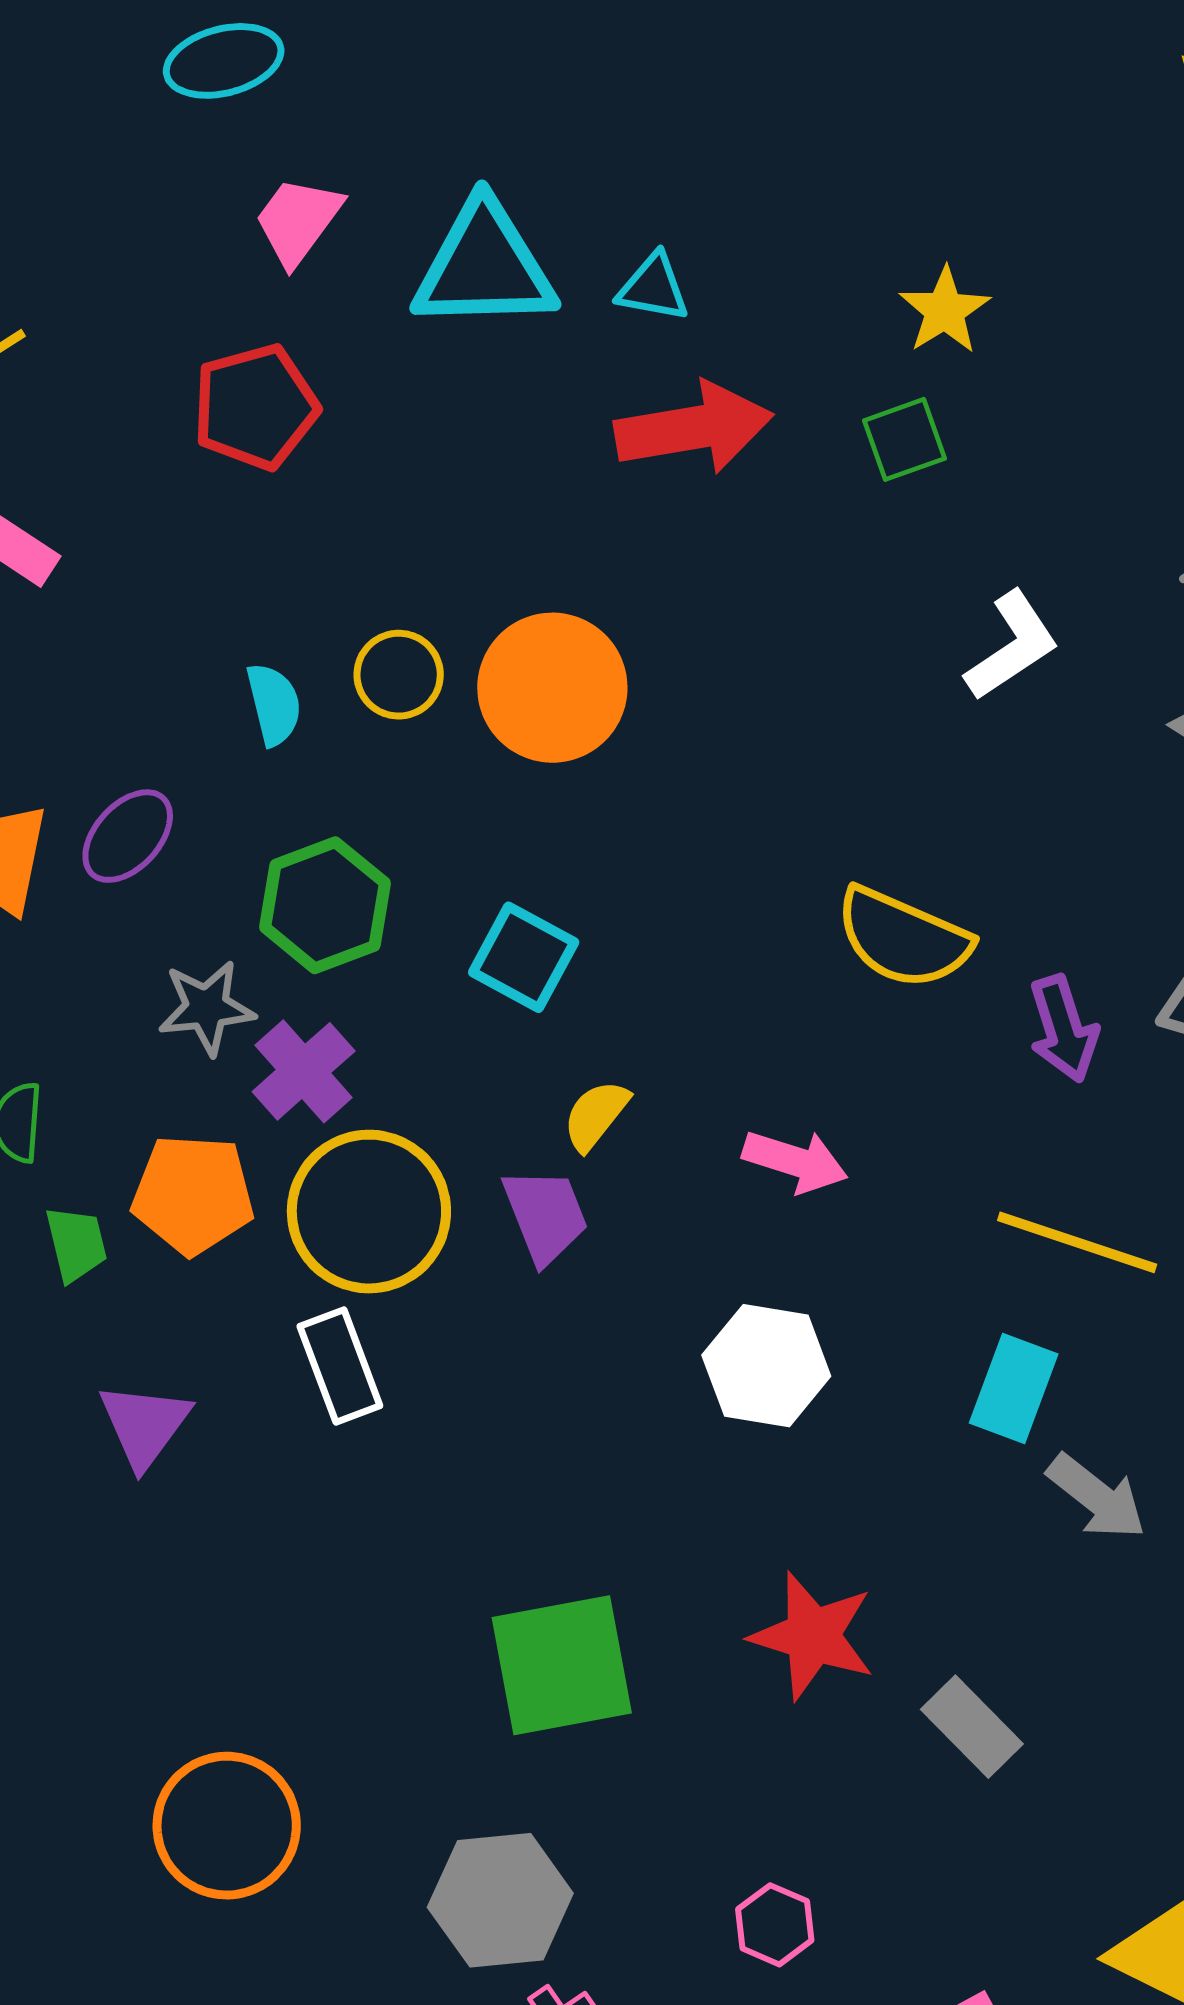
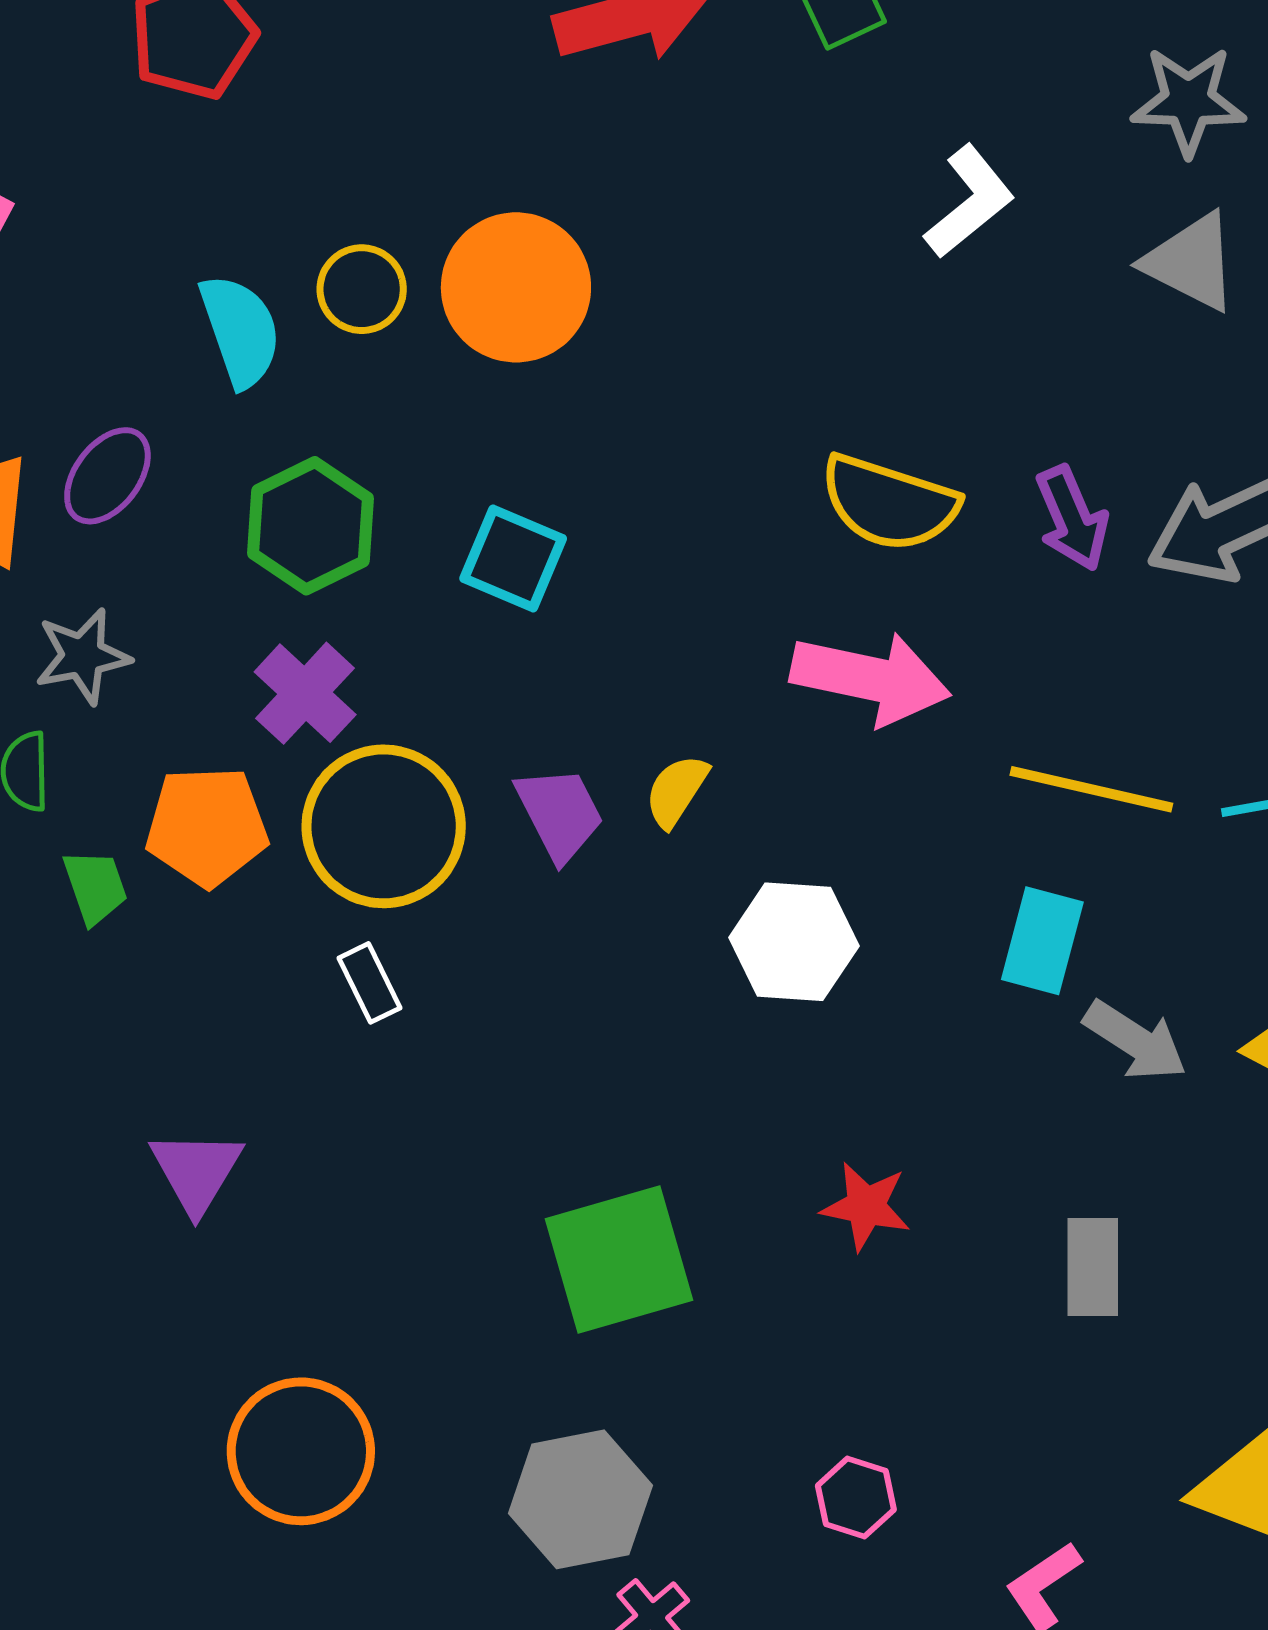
cyan semicircle: (274, 704) -> (240, 331), size x1.4
gray star: (207, 1008) -> (83, 656), moved
purple arrow: (1063, 1029) -> (1072, 518), moved
yellow semicircle: (596, 1115) -> (677, 791), moved
pink arrow: (795, 1161) -> (871, 678), moved, size x1.5
white rectangle: (340, 1366) -> (370, 983), size x0.7
purple triangle: (144, 1425) -> (196, 1171), moved
red star: (813, 1636) -> (866, 1206), size x0.7
gray rectangle: (972, 1727) -> (1093, 1267), moved, turned 50

